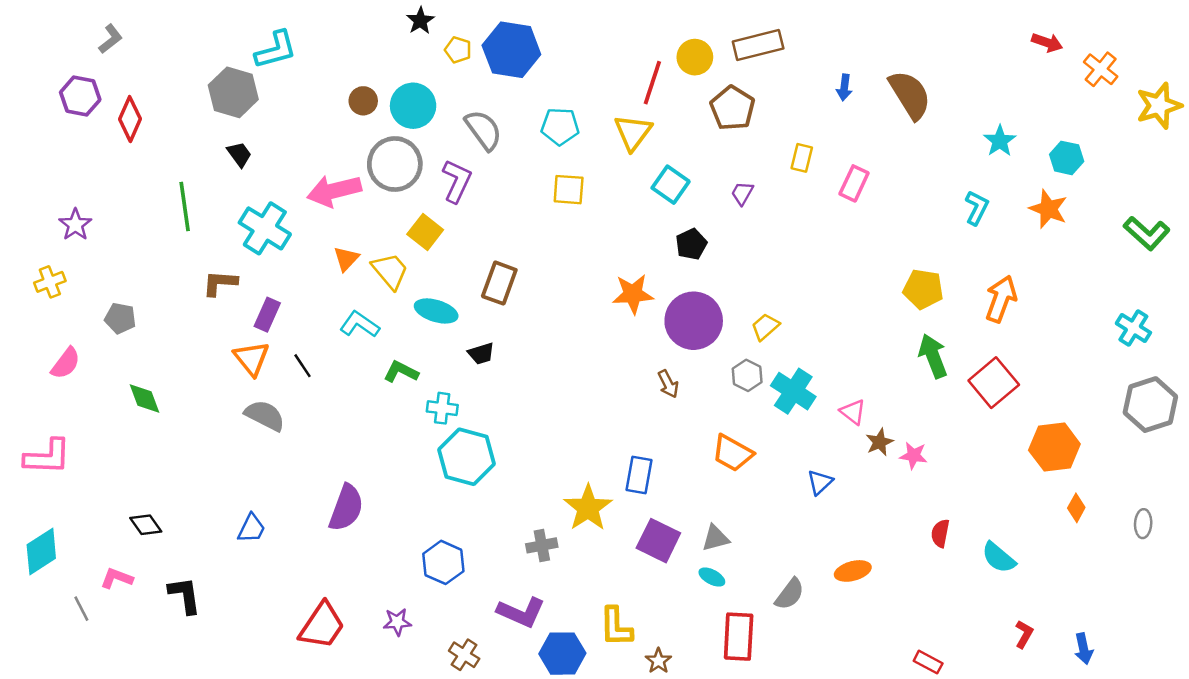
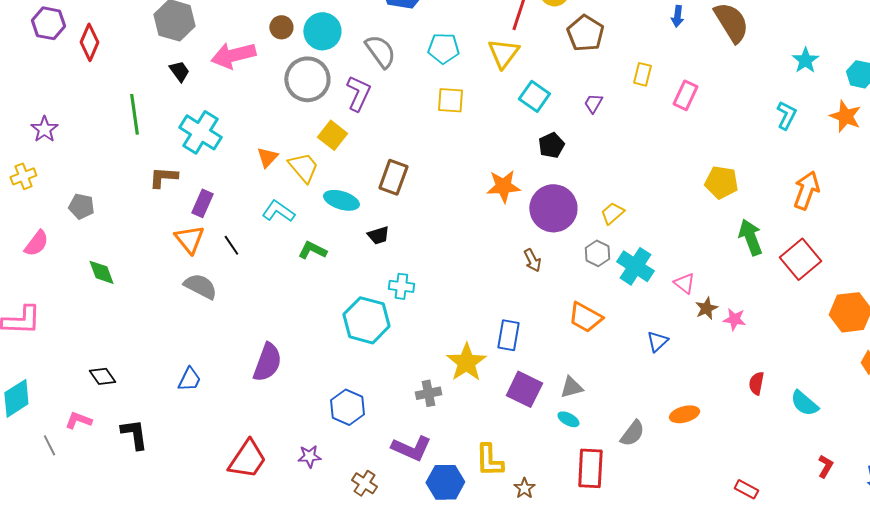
pink arrow: (334, 191) -> (233, 55), moved
yellow pentagon: (923, 289) -> (721, 182), moved
cyan cross: (442, 408) -> (401, 286), moved

